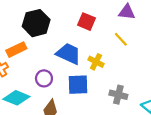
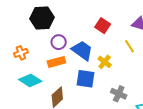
black hexagon: (36, 23) -> (42, 18), moved
orange rectangle: (16, 50) -> (56, 62), moved
purple circle: (44, 78) -> (59, 42), moved

